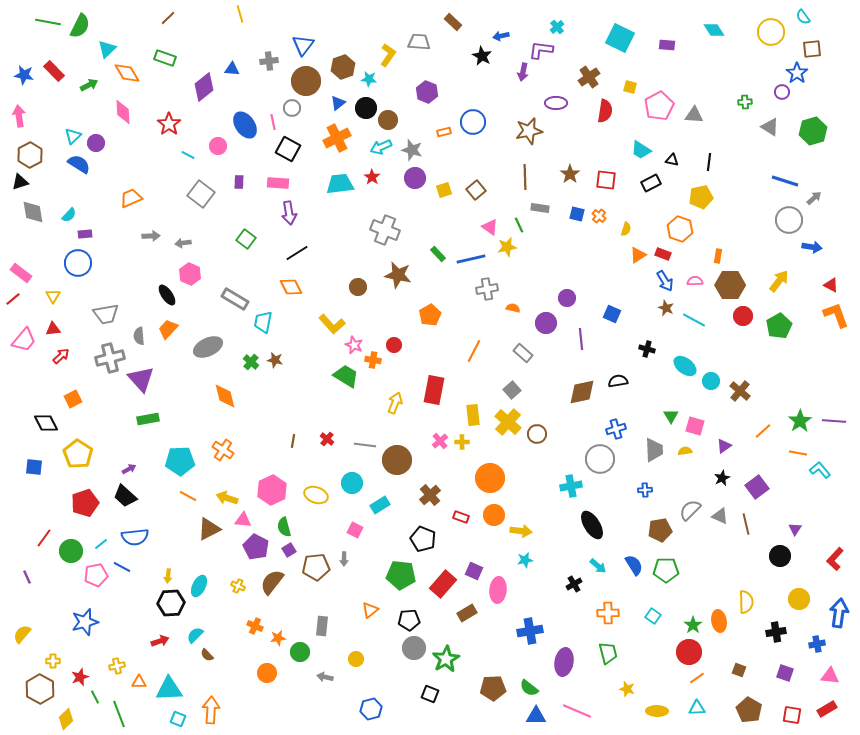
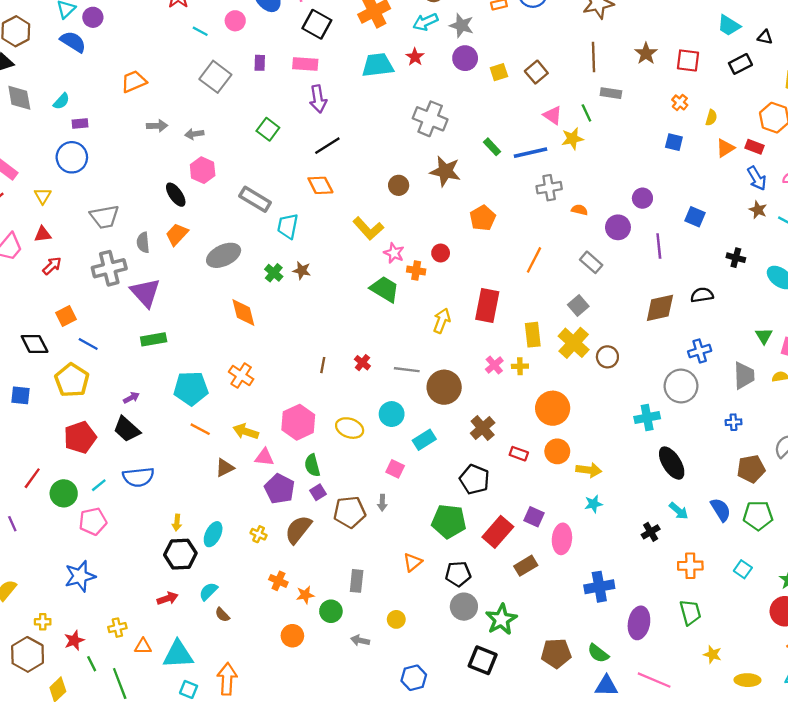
blue square: (577, 214) -> (674, 142), moved
brown triangle: (209, 529) -> (225, 468), size x0.7
blue line: (122, 567) -> (88, 344), moved
black square: (430, 694) -> (483, 660), size x1.4

